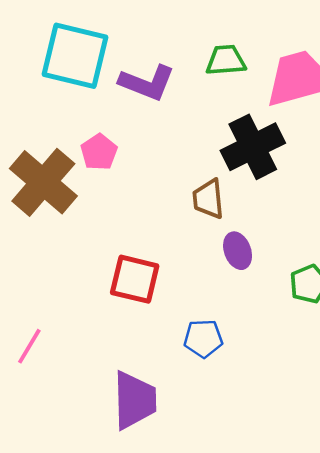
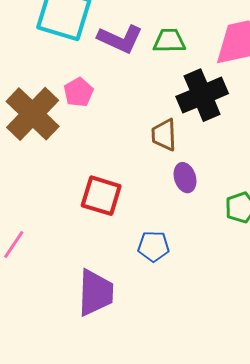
green trapezoid: (226, 60) -> (169, 41), moved

